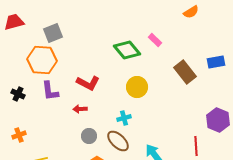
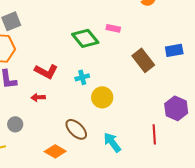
pink rectangle: (155, 40) -> (113, 28), turned -32
yellow circle: (137, 87) -> (102, 97), moved
cyan cross: (124, 118) -> (82, 77), moved
gray circle: (89, 136) -> (15, 124), moved

